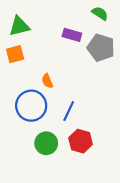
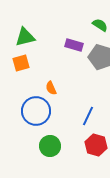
blue line: (69, 111) -> (88, 116), moved
red hexagon: (81, 141) -> (96, 145), moved

